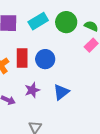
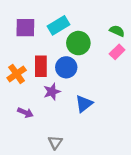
green circle: (66, 22) -> (78, 43), moved
purple star: (32, 90) -> (52, 92), moved

